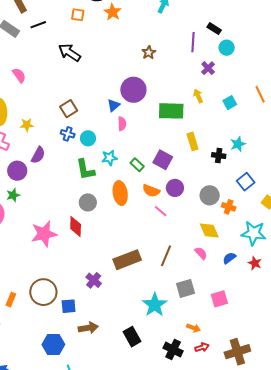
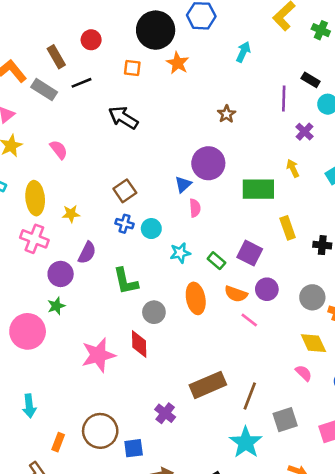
green L-shape: (85, 170) -> (126, 281), moved
brown line: (166, 256) -> (250, 396), moved

